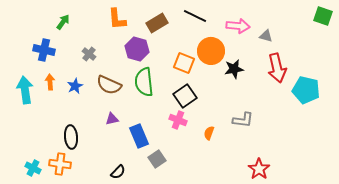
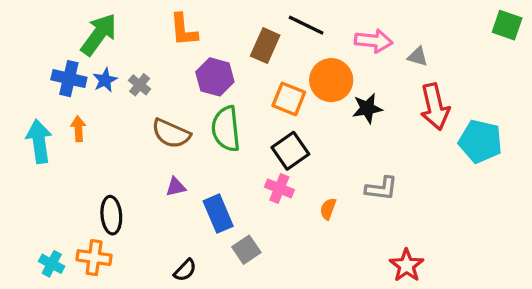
green arrow: (63, 22) -> (99, 35), size x1.8
brown rectangle: (157, 23) -> (265, 46), moved, turned -35
blue star: (75, 86) -> (105, 80), moved

